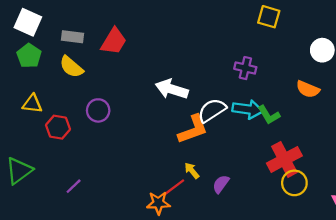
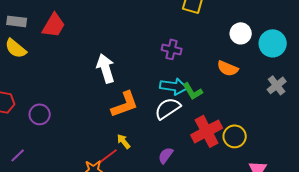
white arrow: (172, 89) -> (106, 68), turned 56
purple circle: (98, 110) -> (40, 114), moved
white semicircle: (212, 110) -> (168, 108), moved
yellow circle: (294, 183) -> (235, 136), moved
purple semicircle: (221, 184) -> (166, 155), moved

